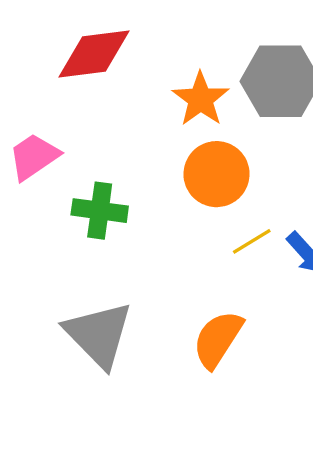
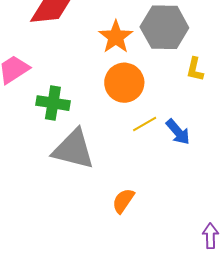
gray triangle: (99, 334) -> (73, 149), moved, turned -33
orange semicircle: (218, 339) -> (123, 201), moved, size x0.7

